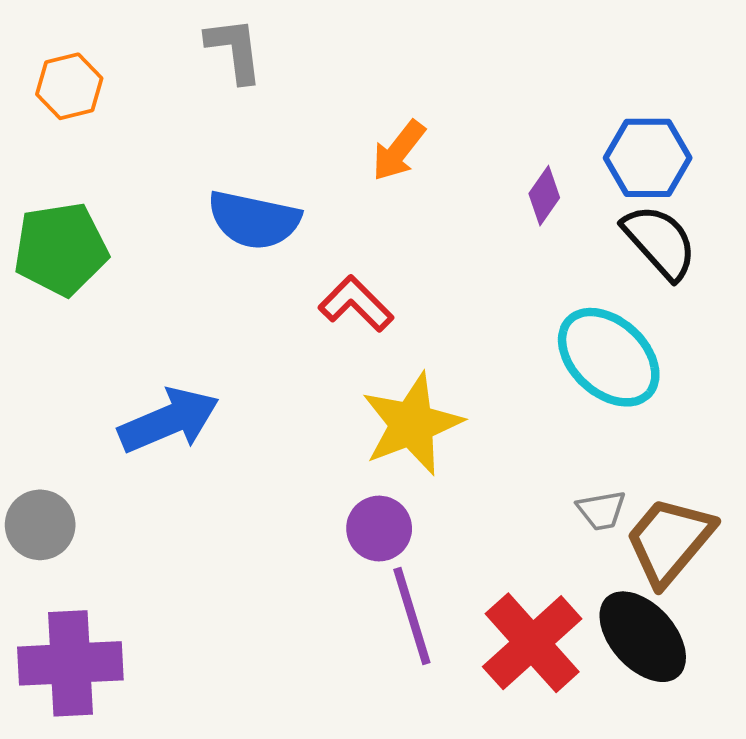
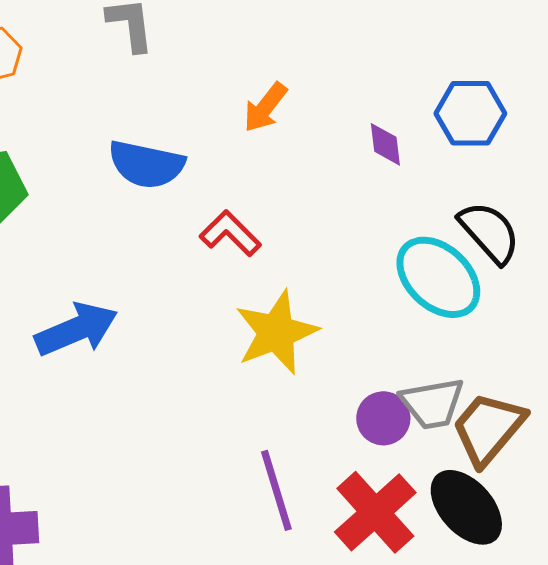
purple diamond: (544, 196) -> (385, 144), turned -42
black semicircle: (660, 242) -> (489, 232), moved
gray trapezoid: (601, 510) -> (432, 403), size x1.6
purple circle: (379, 529) -> (383, 418), moved

